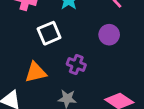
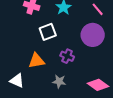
purple circle: (109, 35) -> (93, 35), size x1.5

